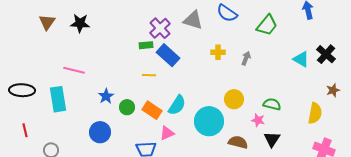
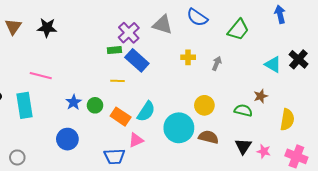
brown star: (333, 90) -> (261, 96), moved
green circle: (127, 107) -> (95, 105), moved
pink star: (258, 120) -> (264, 151), moved
brown semicircle: (238, 142) -> (209, 137), moved

